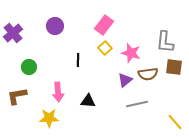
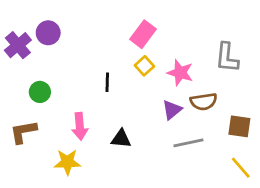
purple circle: (55, 26) -> (48, 33), moved
brown square: (174, 67) -> (239, 126), moved

